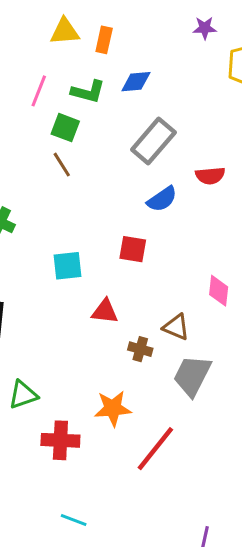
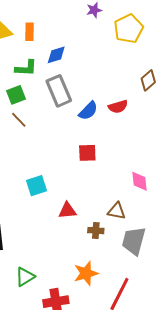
green square: (65, 128) -> (16, 95), turned -30
gray rectangle: (153, 141) -> (59, 91), moved, turned -52
blue semicircle: (162, 199) -> (88, 111), moved
red square: (133, 249) -> (87, 153), moved

